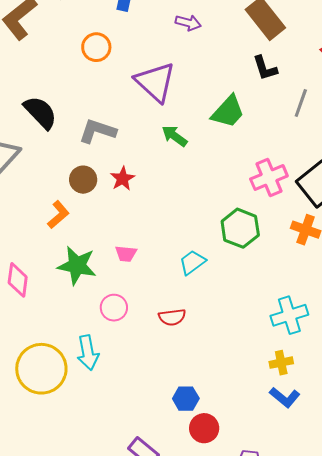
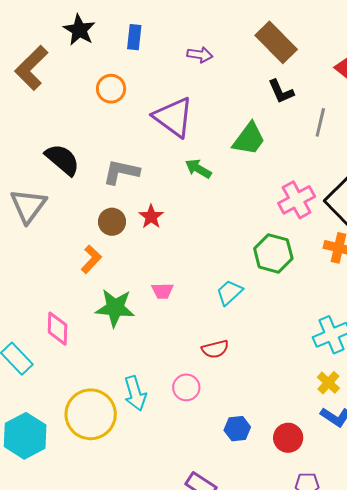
pink circle: (114, 308) -> (186, 387), moved
yellow cross: (281, 363) -> (328, 383), turned -30
red circle: (204, 428) -> (288, 438), moved

